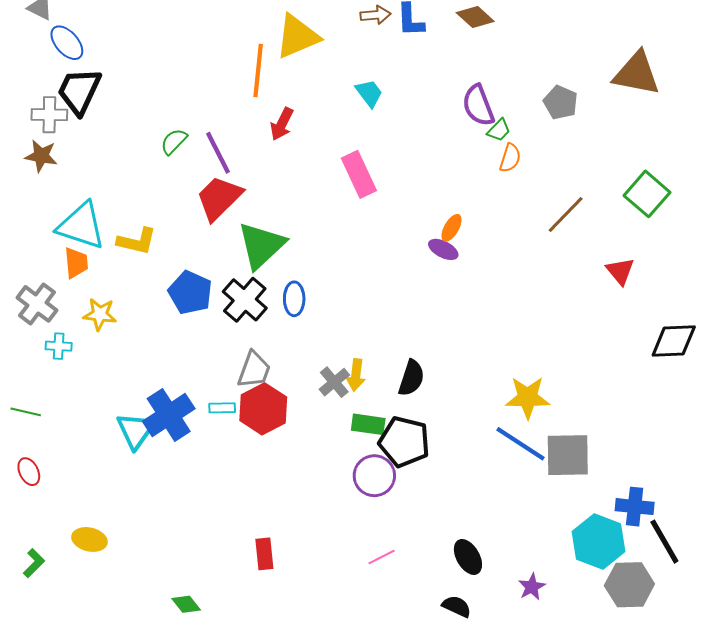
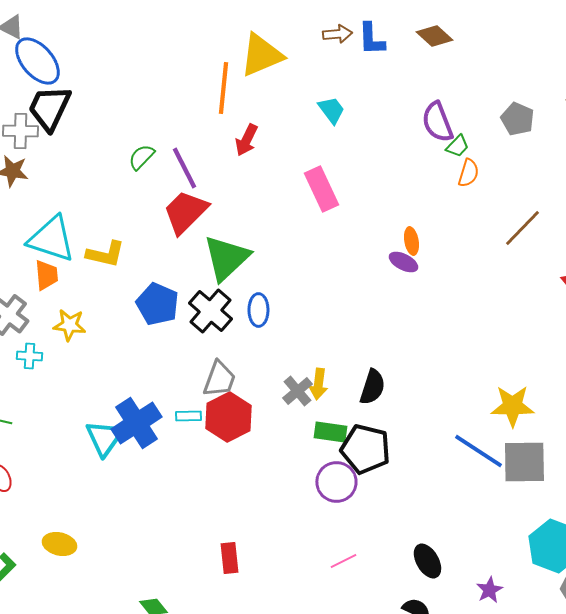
blue ellipse: (67, 43) -> (37, 61), size x1.4
orange ellipse: (452, 228) -> (411, 241), turned -40
yellow star: (528, 398) -> (512, 406), moved

